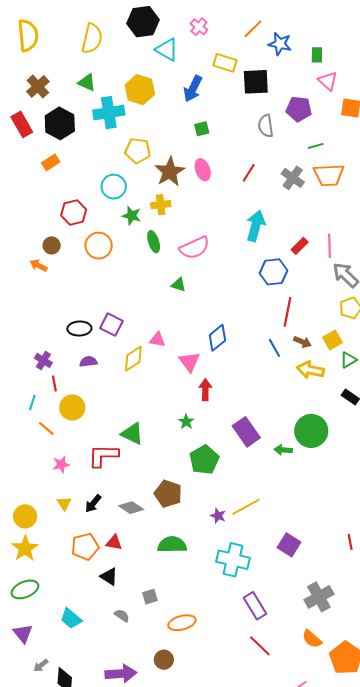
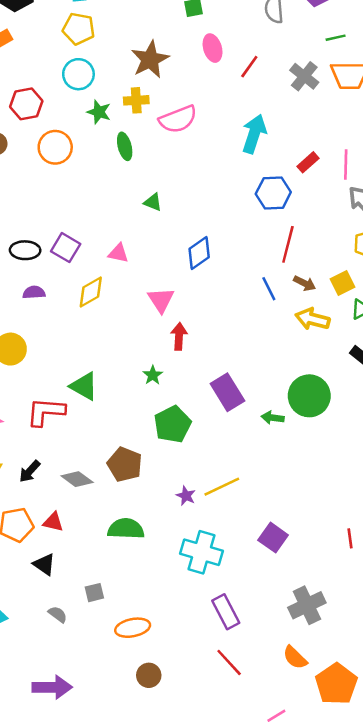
yellow pentagon: (138, 151) -> (79, 29), moved
pink ellipse: (203, 170) -> (213, 48), moved
pink semicircle: (195, 248) -> (178, 119), moved
blue diamond: (217, 338) -> (199, 253), moved
pink triangle: (157, 340) -> (118, 253), moved
brown circle: (164, 660) -> (149, 675), moved

